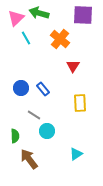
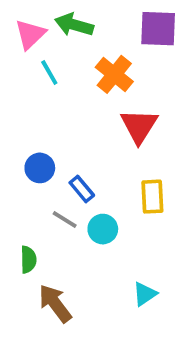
red triangle: (73, 66) -> (139, 126), size x1.5
blue rectangle: (43, 89) -> (82, 189), moved
cyan circle: (47, 131) -> (103, 229), moved

